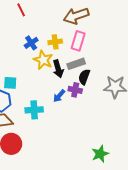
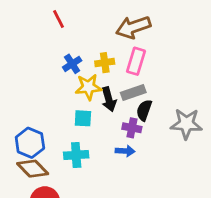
yellow star: (43, 60) -> (88, 87), turned -30
cyan square: (10, 83) -> (83, 118), moved
blue arrow: (59, 96) -> (125, 151), moved, turned -128

